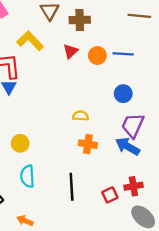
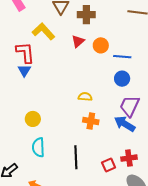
blue line: (123, 54) -> (122, 57), moved

